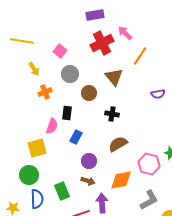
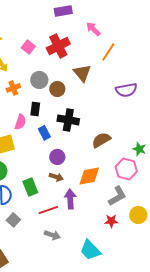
red cross: (102, 43) -> (58, 46), moved
gray circle: (70, 74) -> (39, 80), moved
purple semicircle: (158, 94) -> (126, 90), size x1.5
black cross: (112, 114) -> (68, 120), moved, size x1.5
blue rectangle: (76, 137) -> (44, 133), turned -56
brown semicircle: (118, 144) -> (101, 140), moved
pink hexagon: (149, 164) -> (126, 169), moved

